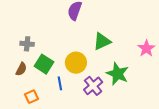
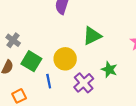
gray cross: (27, 44) -> (13, 40), turned 32
green star: (118, 74) -> (109, 70), size x0.7

